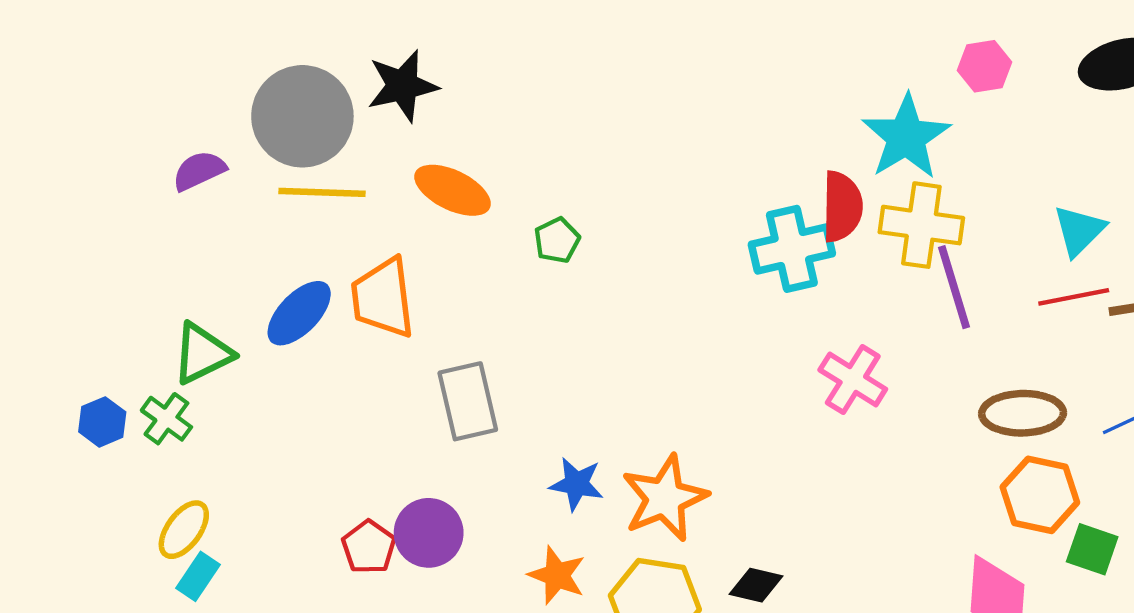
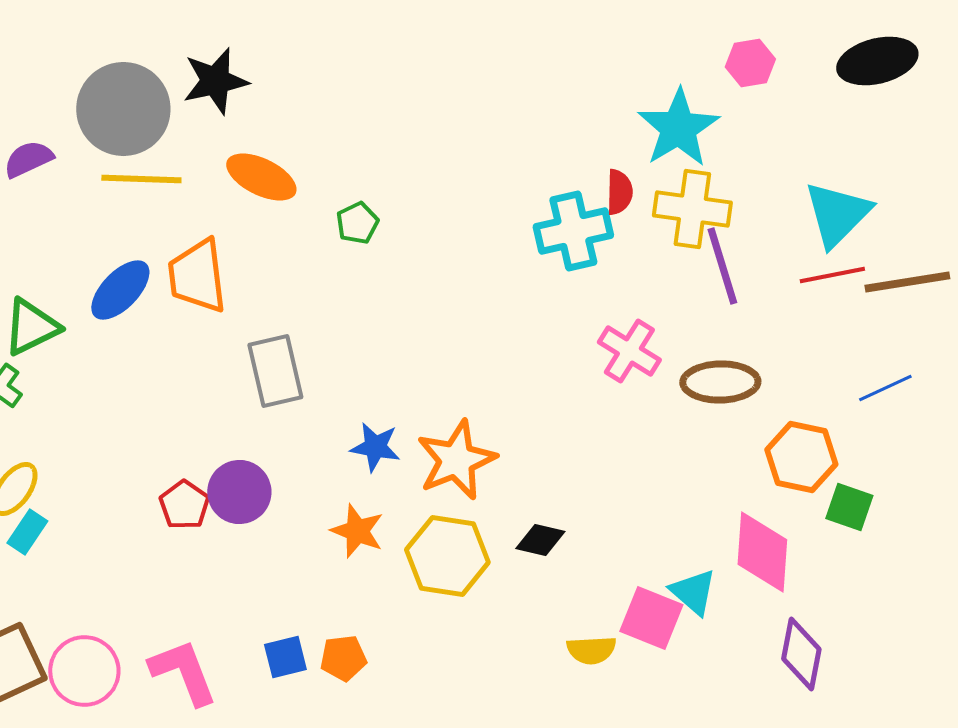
red semicircle: (842, 207) -> (619, 192), size x0.7
cyan triangle: (1079, 230) -> (837, 214), size x1.4
brown ellipse: (1023, 413) -> (720, 382), moved

